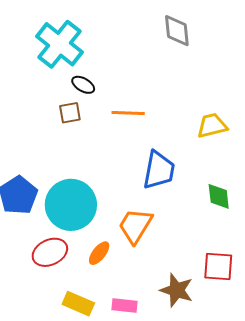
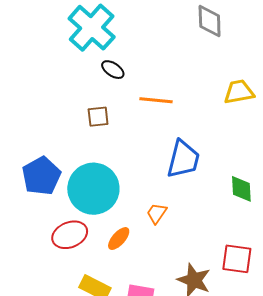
brown square: (70, 113) -> (98, 117), moved
yellow trapezoid: (212, 126) -> (239, 92), moved
orange trapezoid: (135, 226) -> (157, 213), size x0.6

